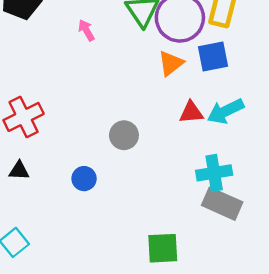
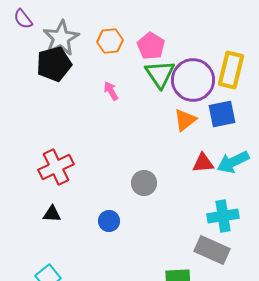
gray rectangle: (222, 204) -> (212, 250), moved

